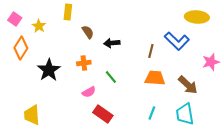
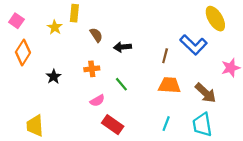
yellow ellipse: (197, 17) -> (215, 19), turned 55
yellow star: (39, 26) -> (55, 27), moved
black star: (49, 70) -> (54, 77), size x0.6

